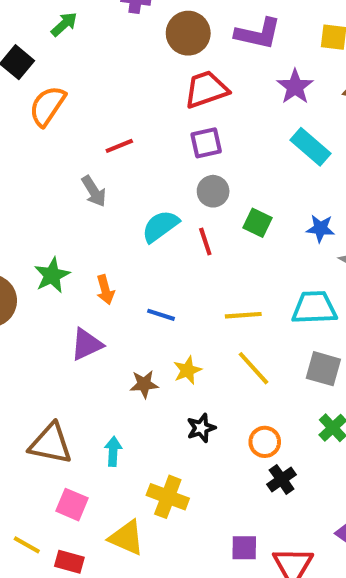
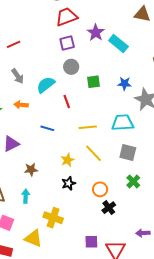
purple star: (295, 87) -> (96, 33), moved
red line: (119, 146) -> (14, 44), moved
gray arrow: (94, 191) -> (18, 76), moved
green square: (258, 223) -> (93, 82), turned -32
red line: (205, 241) -> (67, 101), moved
orange arrow: (105, 290) -> (21, 105), moved, turned 112
yellow star: (187, 370) -> (67, 160), moved
brown star: (144, 384) -> (31, 170), moved

